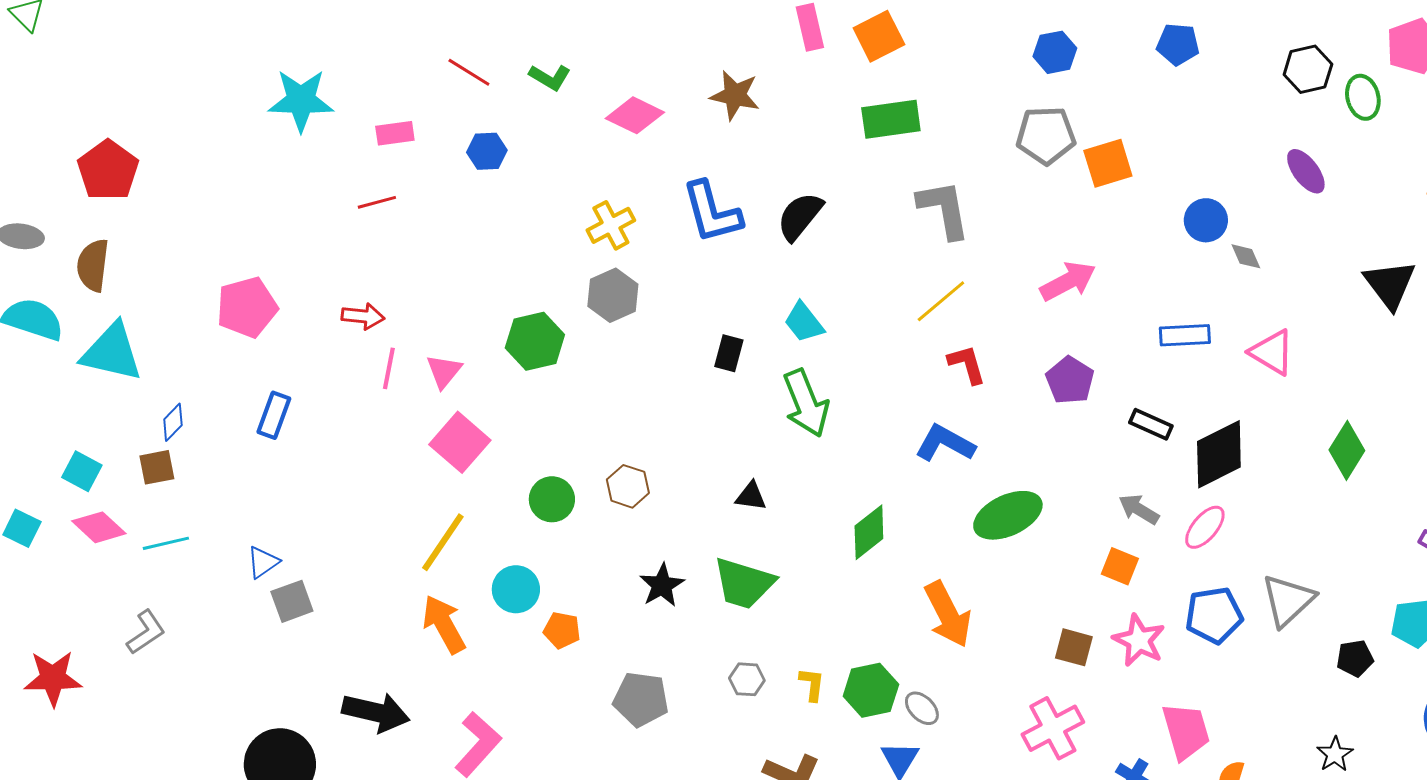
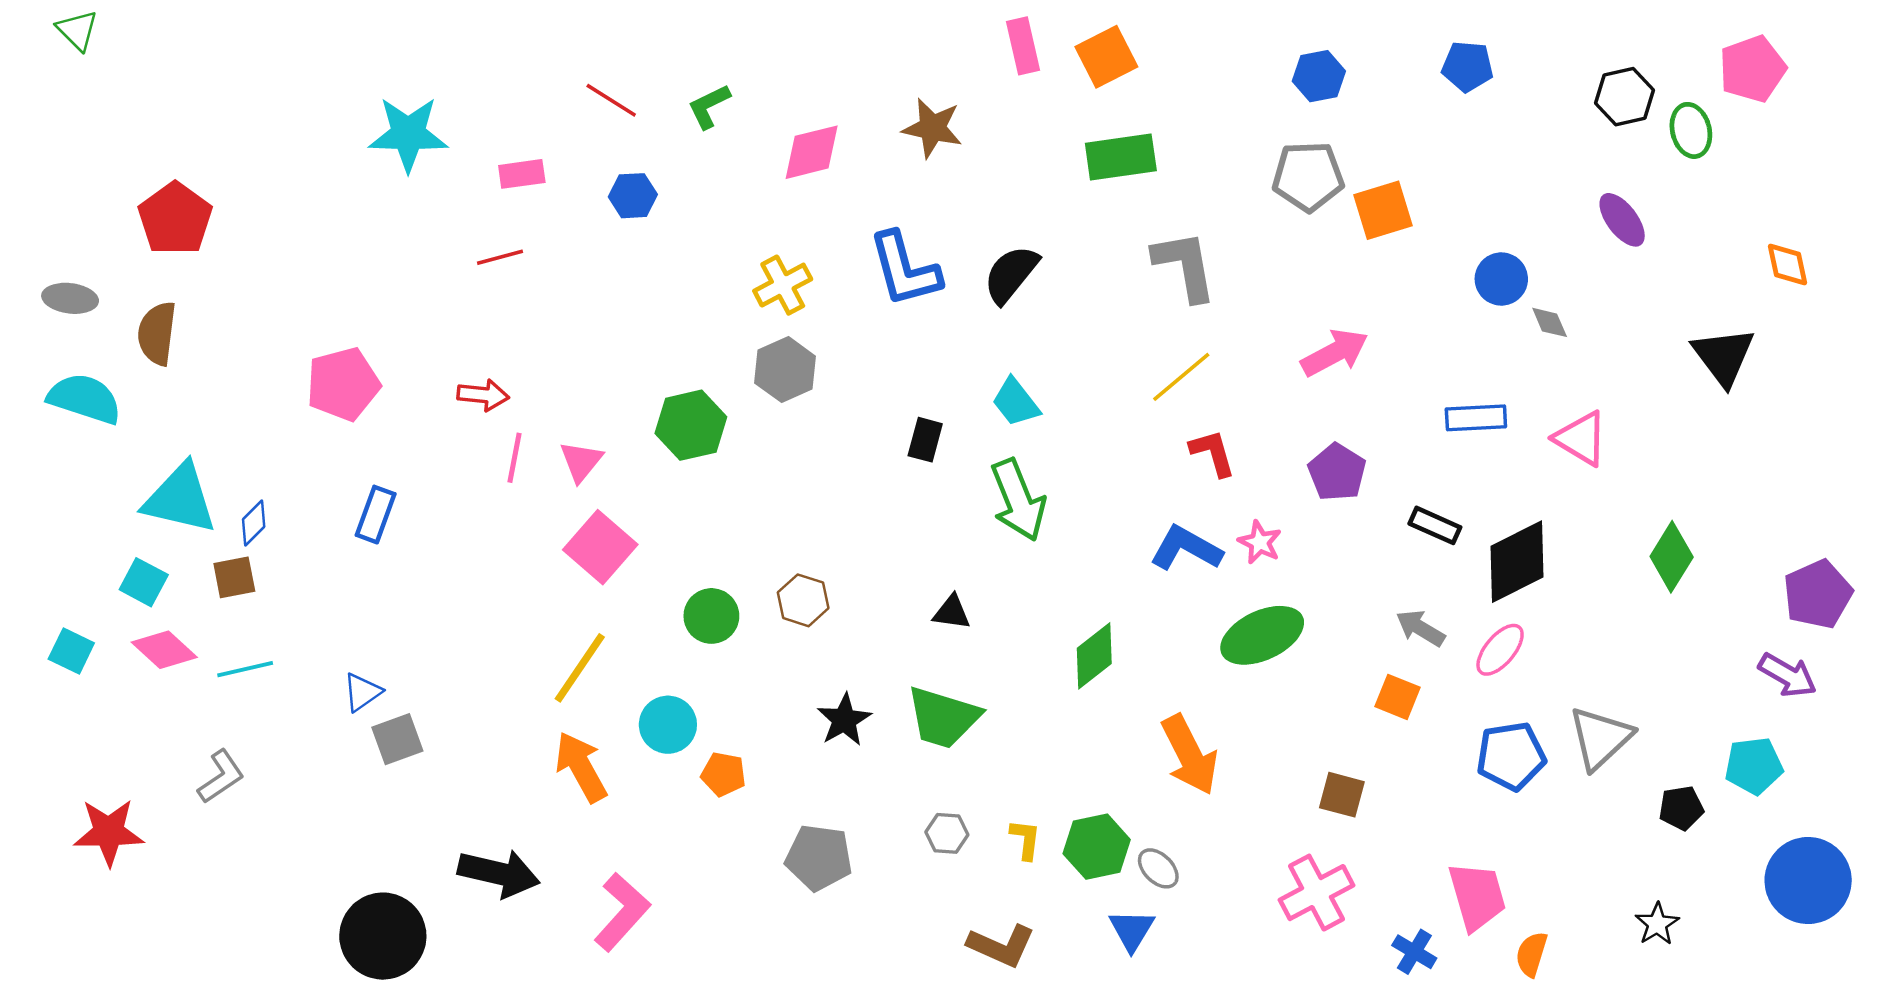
green L-shape: (550, 77) -> (709, 106), turned 123
pink diamond: (635, 115) -> (812, 152), turned -40
cyan triangle: (112, 352) -> (180, 499), moved
pink star: (1139, 640) -> (1260, 542), moved, size x0.7

